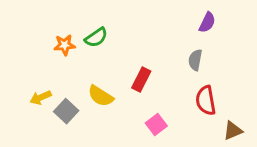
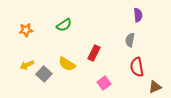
purple semicircle: (207, 22) -> (138, 15), turned -32
orange star: (65, 45) -> (26, 30), moved

